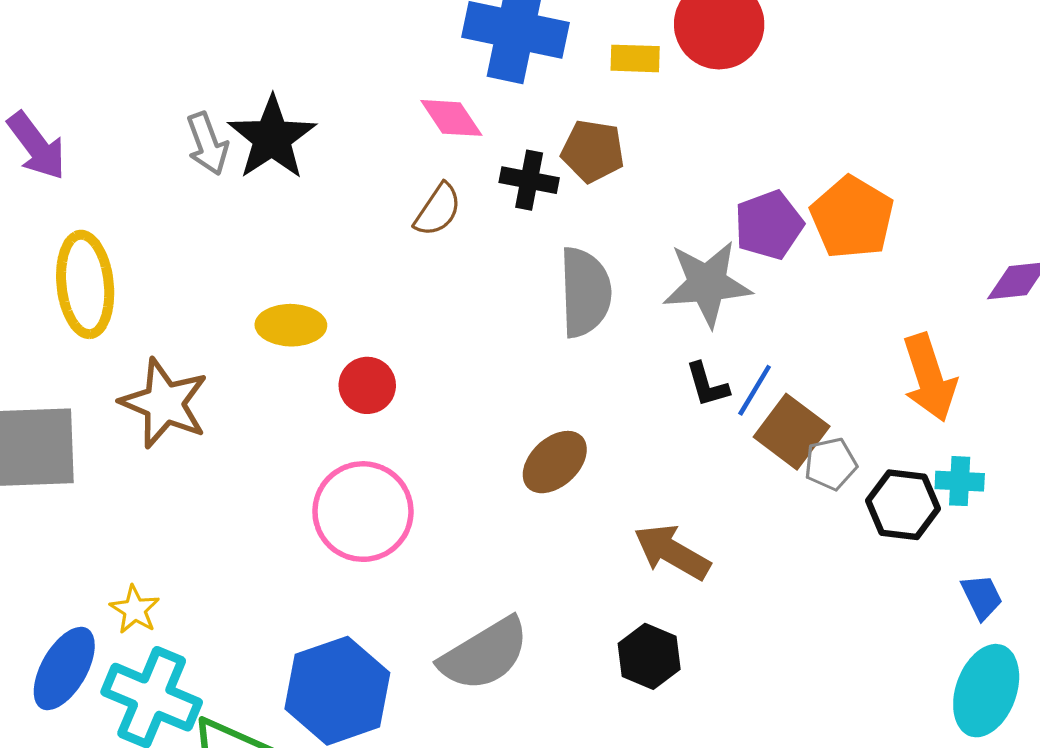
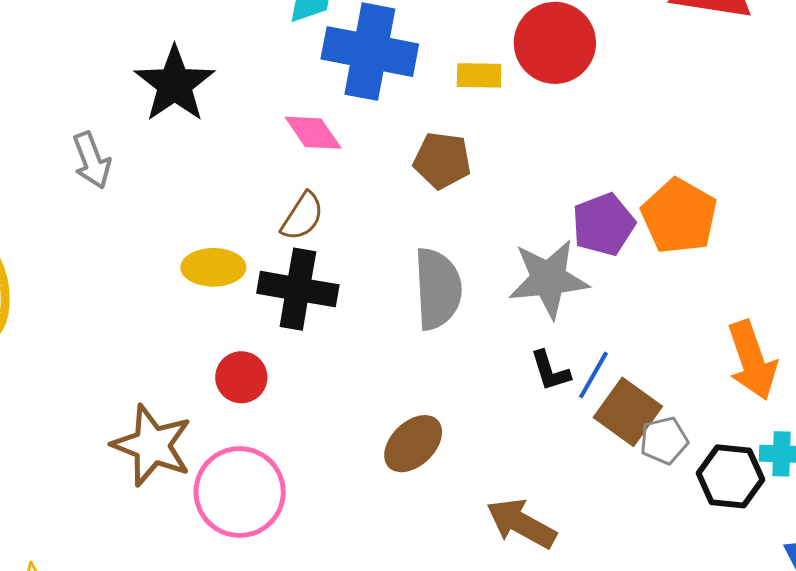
black star: (272, 138) -> (175, 84), moved
black cross: (529, 180) -> (298, 289), moved, size x1.5
yellow ellipse: (291, 325) -> (213, 267), moved
brown star: (164, 403) -> (152, 445), moved

